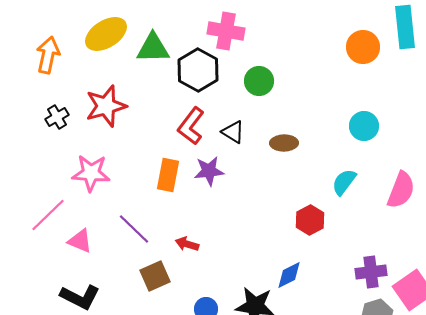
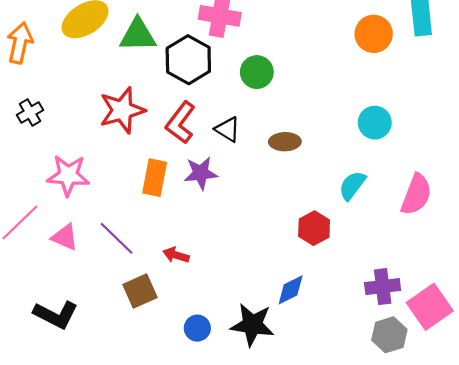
red star: (106, 106) -> (122, 110), moved
pink triangle: (80, 241) -> (65, 237), moved

